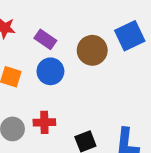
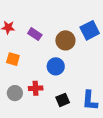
blue circle: (50, 71) -> (56, 66), moved

